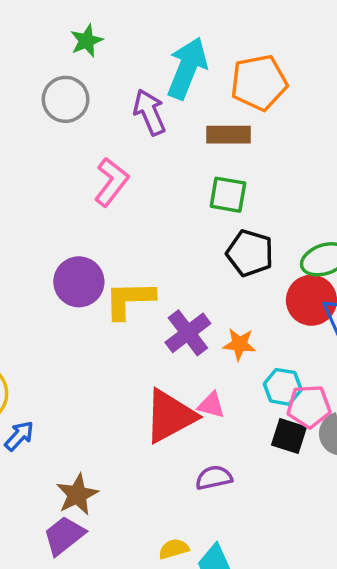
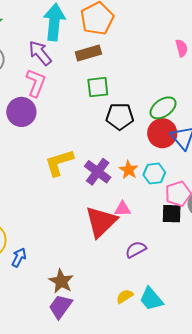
pink L-shape: (111, 182) -> (36, 83), moved
purple circle: (79, 282) -> (21, 112), moved
orange star: (239, 344) -> (129, 170), turned -30
cyan hexagon: (283, 387) -> (154, 174), moved

